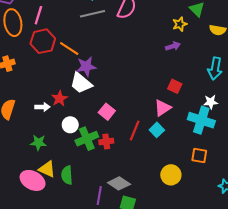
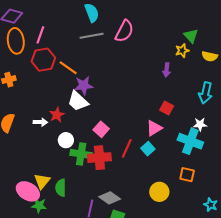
yellow star: (180, 24) -> (182, 51), moved
purple arrow: (173, 46) -> (167, 70), turned 112
green cross: (87, 139) -> (81, 154), turned 30
red cross: (106, 142) -> (99, 158), size x1.6
green star: (38, 143) -> (39, 206), moved
yellow triangle: (47, 169) -> (42, 181), turned 42

